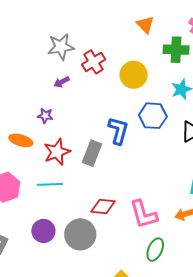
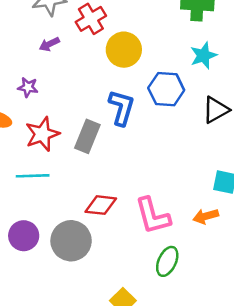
yellow circle: (134, 75) -> (124, 50), moved

